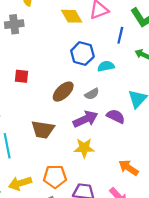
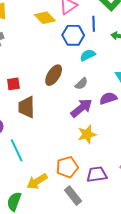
blue hexagon: (82, 54) -> (73, 35), moved
brown ellipse: (63, 92) -> (54, 75), moved
purple semicircle: (116, 116) -> (108, 98), turned -30
brown trapezoid: (43, 129) -> (27, 107), moved, turned 95

